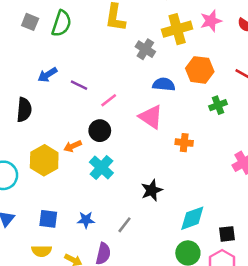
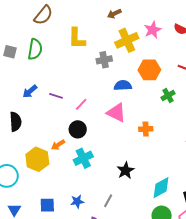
gray cross: (145, 49) -> (104, 60), turned -35
cyan cross: (101, 167) -> (83, 158), turned 30

